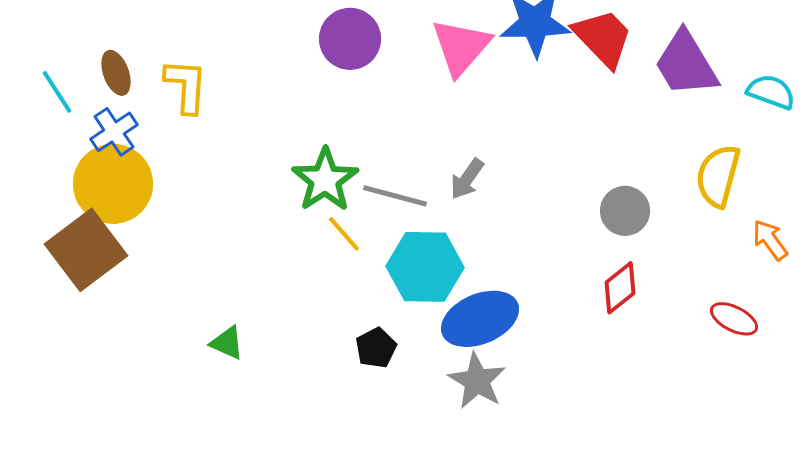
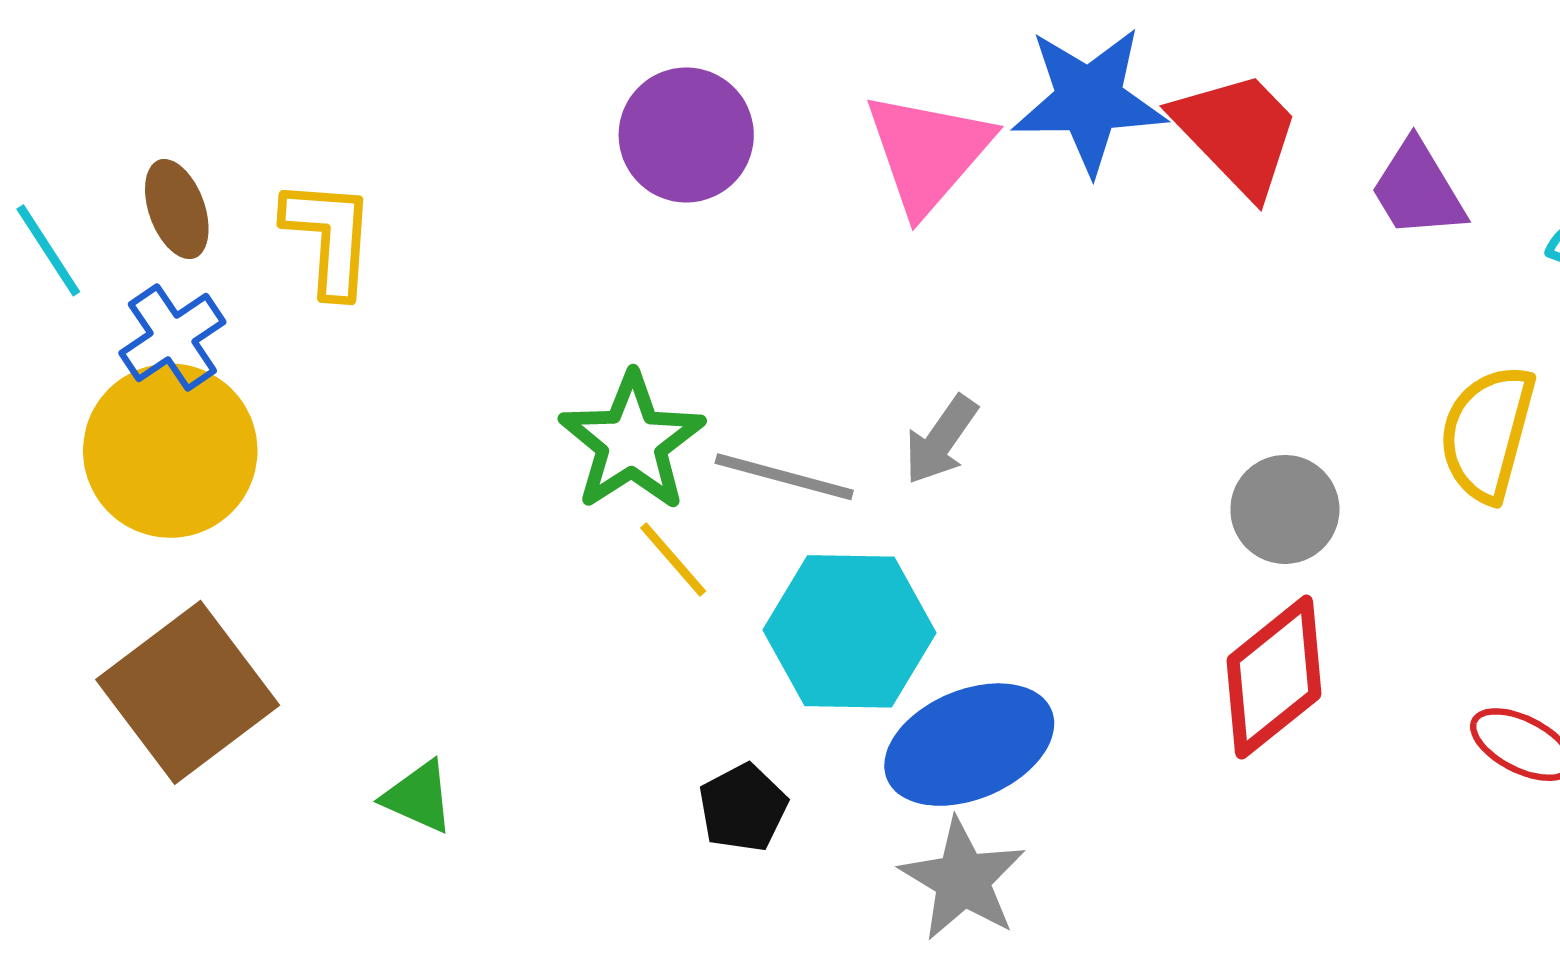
purple trapezoid: (686, 64) -> (1418, 189), size x0.7
brown square: (86, 250) -> (188, 692), moved
red diamond: (620, 288) -> (1274, 677), size x1.4

